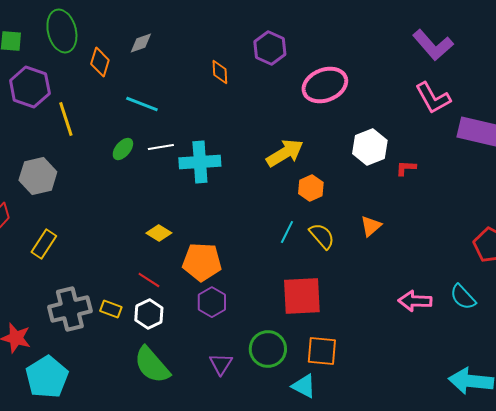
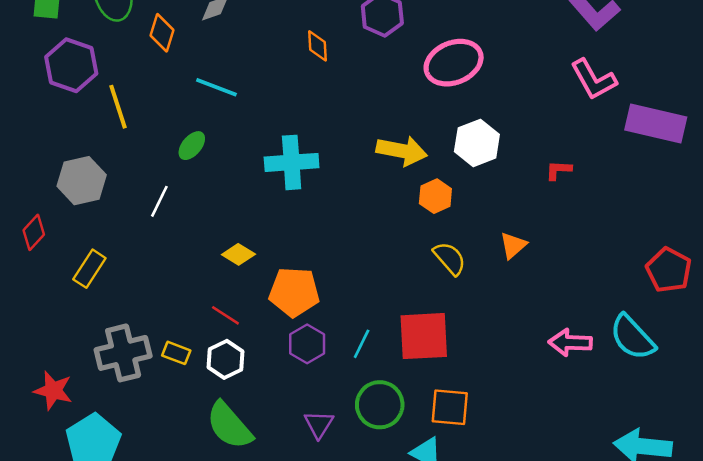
white line: (161, 147) -> (159, 201), moved, turned -55
white hexagon: (370, 147) -> (477, 143), moved
yellow arrow: (285, 153) -> (402, 151), turned 42
cyan line: (287, 232) -> (362, 344), moved
cyan semicircle: (463, 297) -> (632, 337), size x1.4

